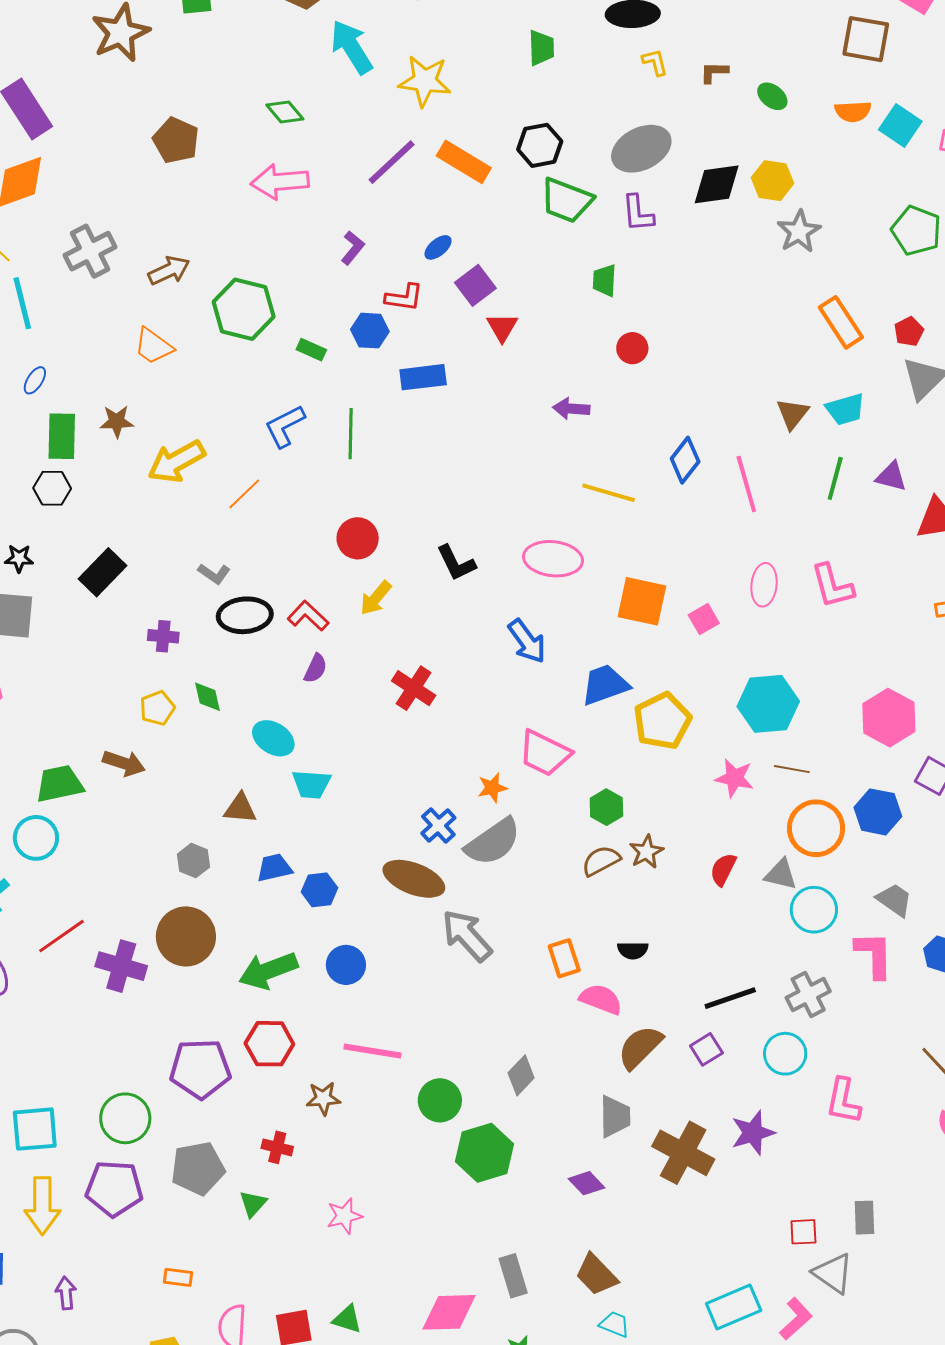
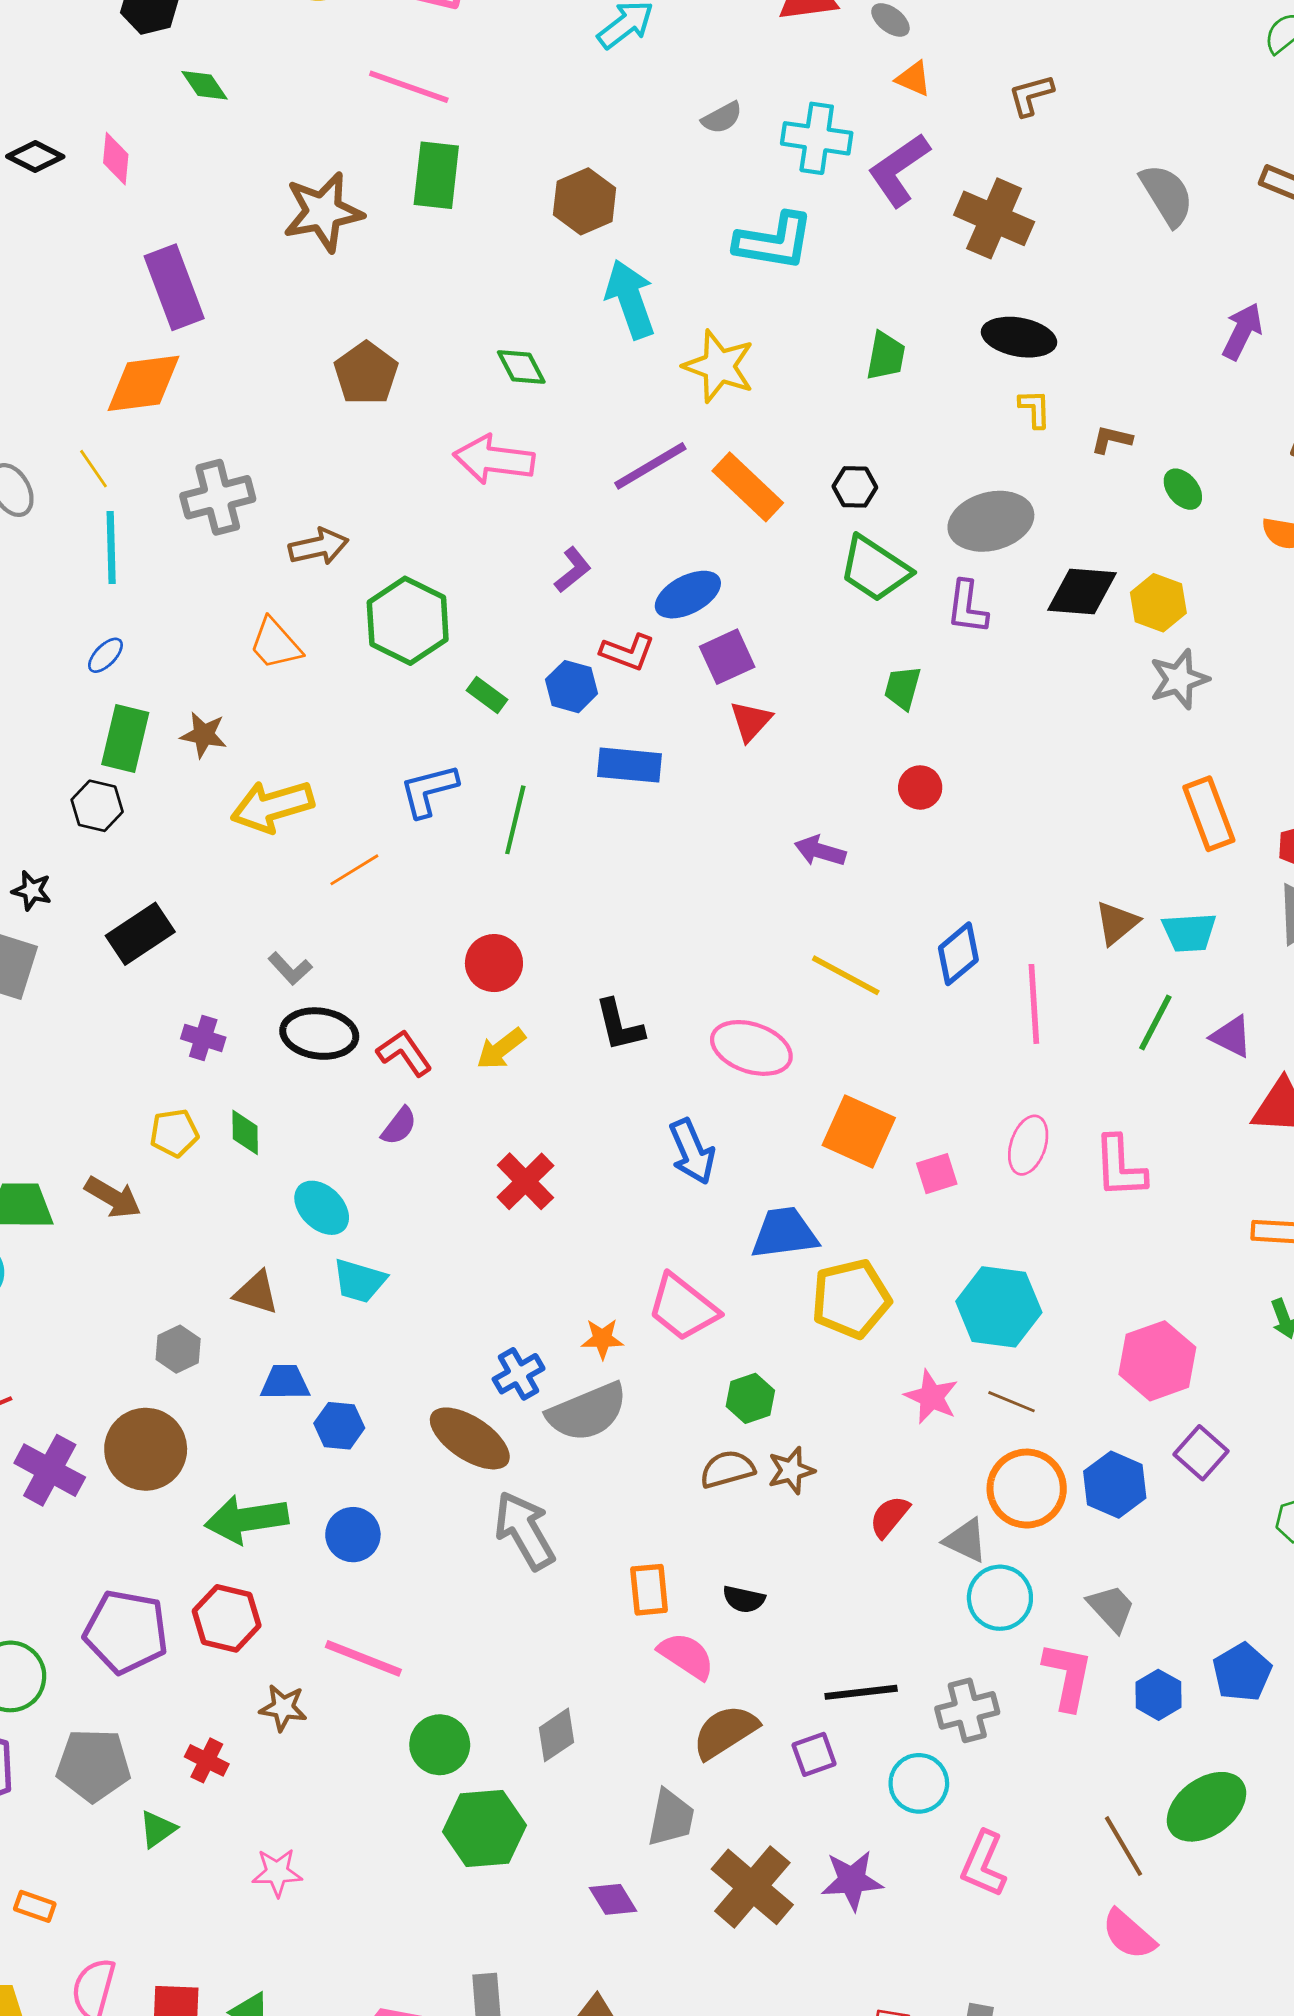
black hexagon: (540, 145) -> (855, 487), size x0.7
blue ellipse: (438, 247) -> (688, 595), size x1.6

